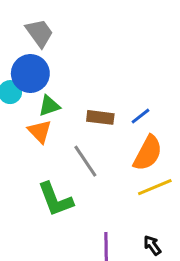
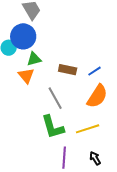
yellow line: (155, 187) -> (88, 129), moved
green L-shape: (55, 199) -> (53, 127), moved

